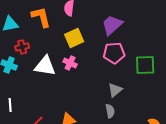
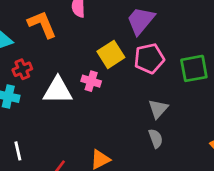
yellow square: (74, 38) -> (111, 54), moved

